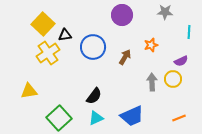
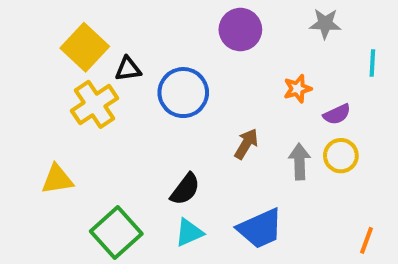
brown arrow: (125, 57) -> (246, 144), moved
purple semicircle: (181, 61) -> (337, 114), moved
orange line: (179, 118) -> (366, 240), moved, turned -48

